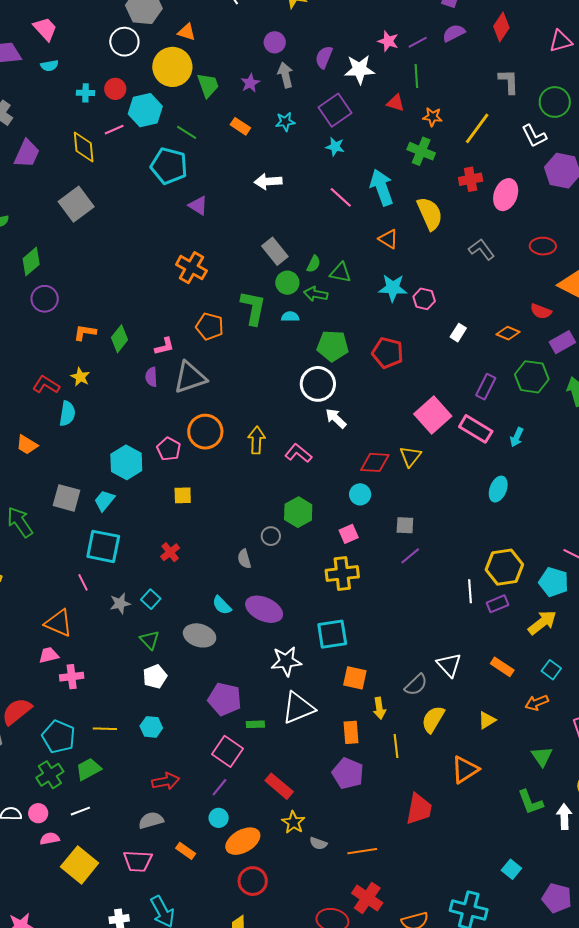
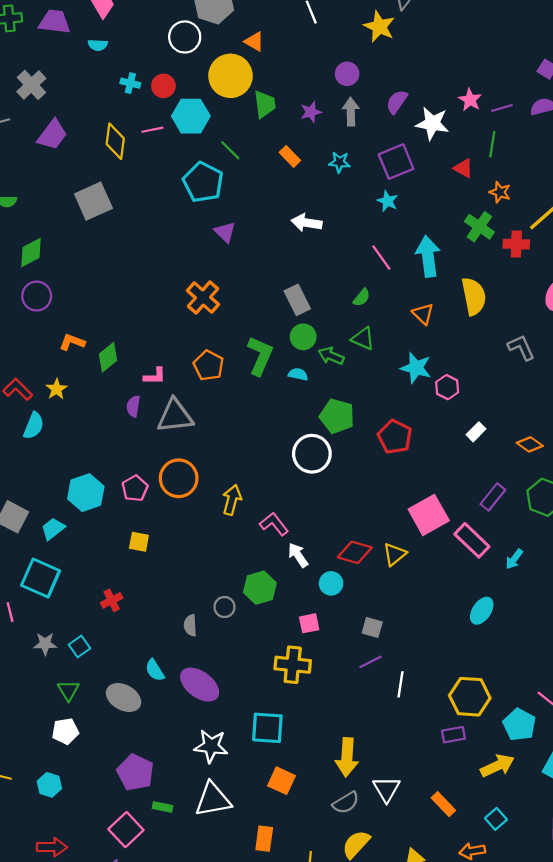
red cross: (471, 179) -> (516, 244), moved
green semicircle: (314, 264) -> (362, 298), moved
white arrow: (336, 418) -> (298, 555), moved
white line: (470, 591) -> (400, 684), moved
yellow arrow: (379, 708) -> (347, 757), moved, size x1.6

